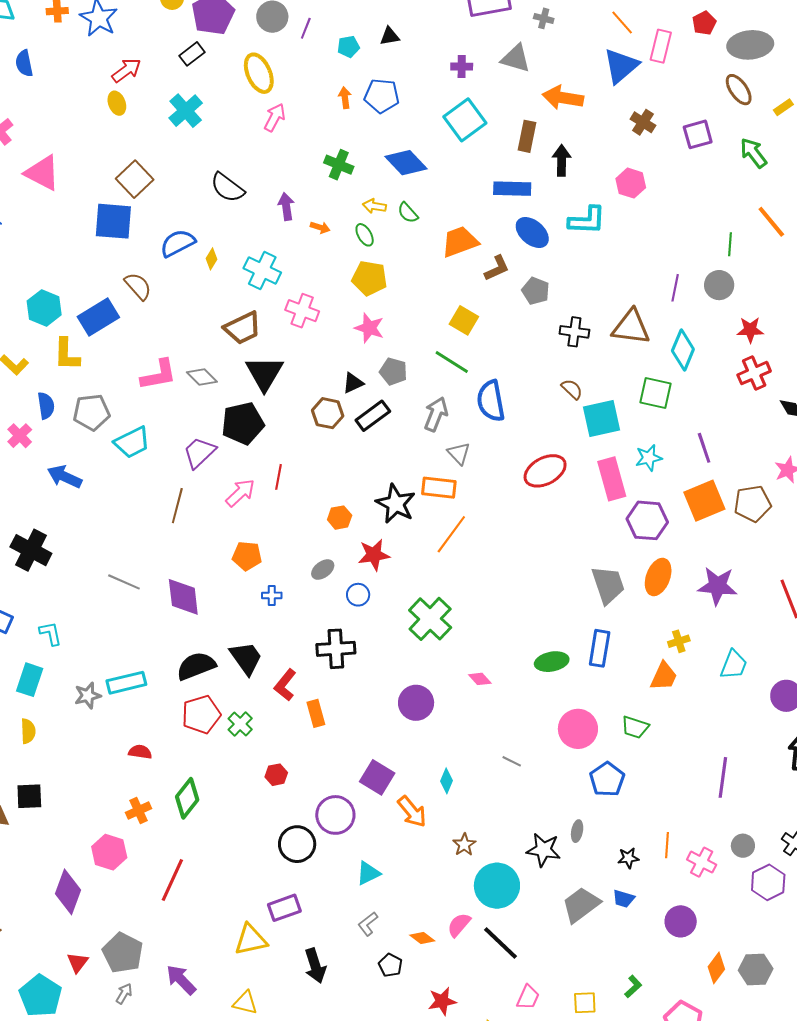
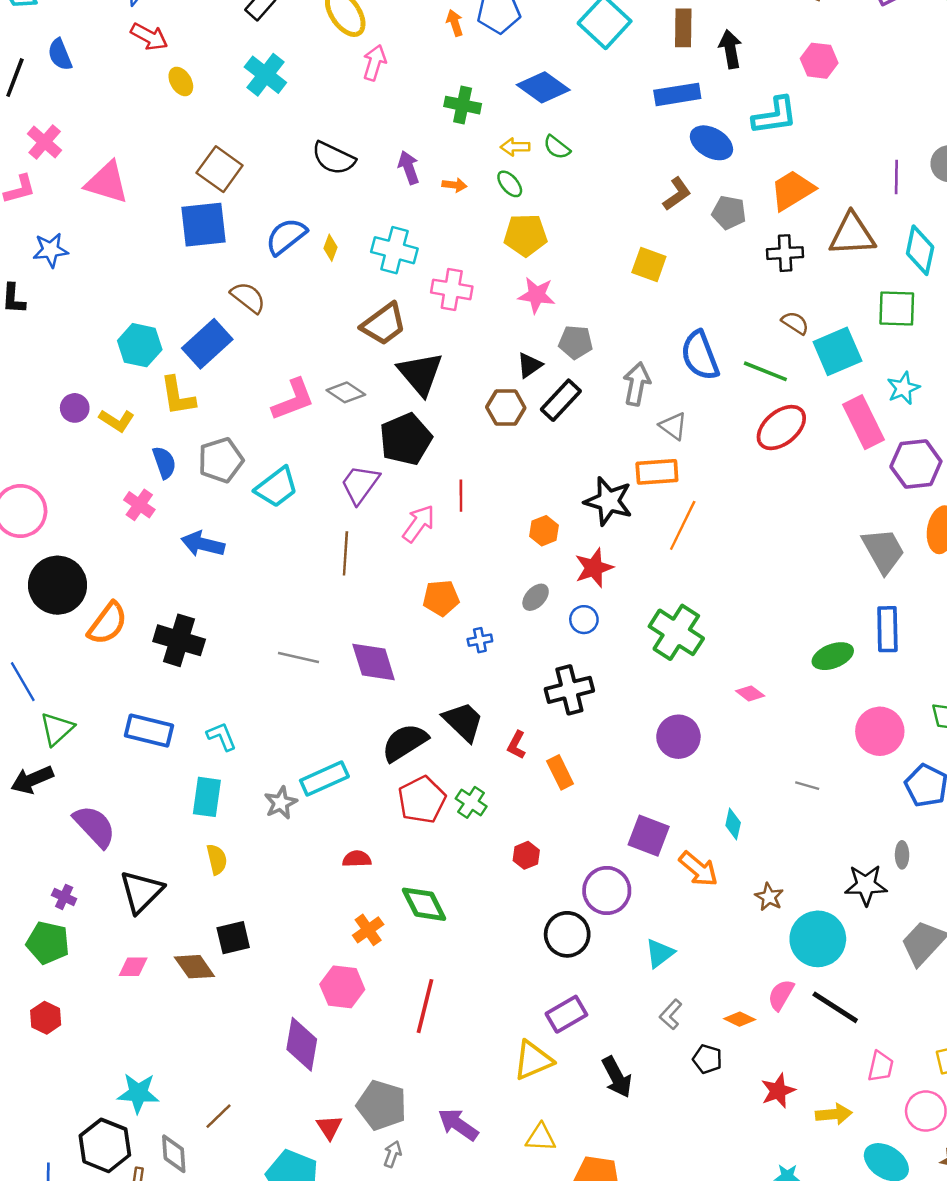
red arrow: (126, 70) -> (149, 37), moved, turned 76
orange trapezoid: (460, 242) -> (792, 190), moved
green line: (452, 362) -> (765, 371), moved
red L-shape: (285, 685) -> (517, 745), size x0.7
green diamond: (187, 798) -> (424, 904), turned -54

